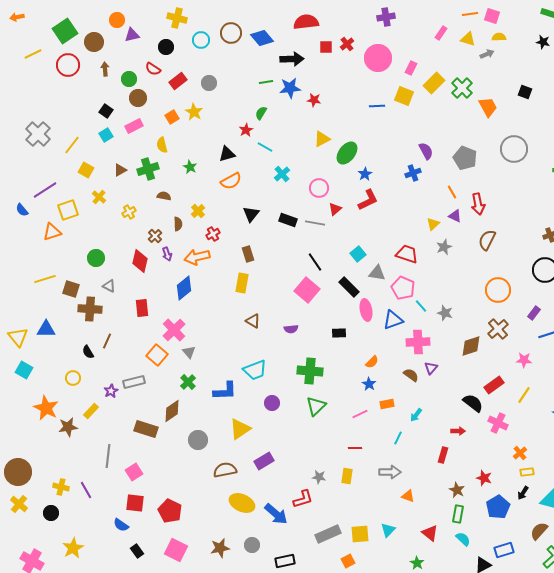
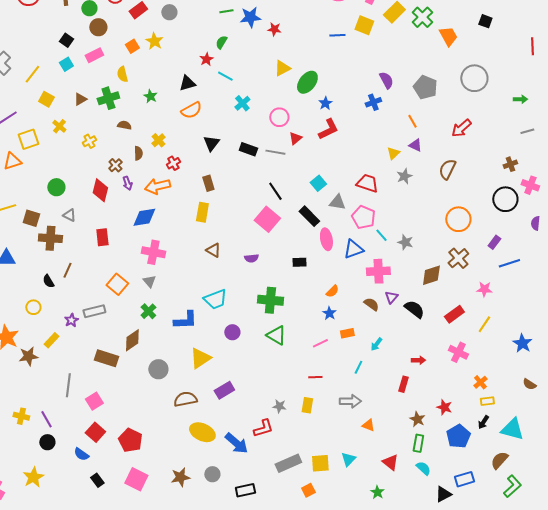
red arrow: (478, 204) -> (461, 128), moved, turned 60
blue diamond: (184, 288) -> (144, 217), turned 30
pink cross: (174, 330) -> (153, 252), moved, turned -35
black semicircle: (473, 403) -> (414, 309), moved
green triangle: (316, 406) -> (276, 335), turned -45
red square: (135, 503) -> (95, 432), turned 36
black circle: (51, 513) -> (47, 442), moved

